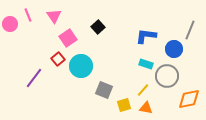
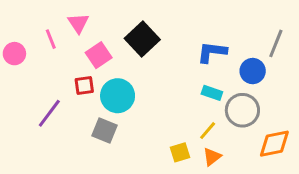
pink line: (28, 15) -> (51, 39), moved
pink circle: (10, 24) -> (14, 54), moved
black square: (98, 27) -> (142, 39), size x1.6
red square: (58, 59) -> (84, 86), turned 32
gray square: (104, 90) -> (104, 131), moved
orange triangle: (146, 108) -> (212, 157), turned -48

